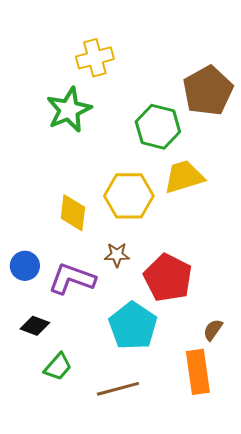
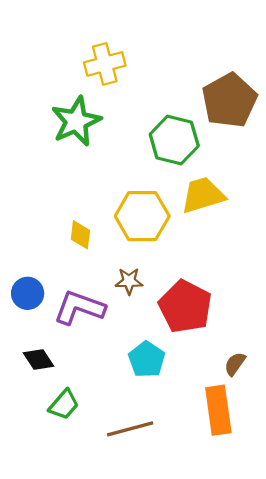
yellow diamond: (73, 213) -> (80, 235), size x0.7
black diamond: (35, 326) -> (39, 359), turned 36
cyan pentagon: (133, 326) -> (147, 359), size x0.7

